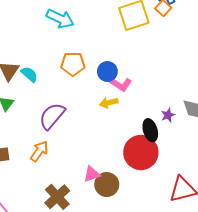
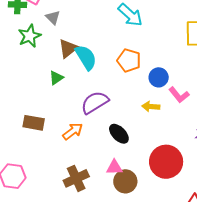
cyan semicircle: (29, 74) -> (86, 57), size x1.5
pink L-shape: (121, 84) -> (179, 95), moved
black ellipse: (150, 130) -> (119, 134), moved, turned -45

